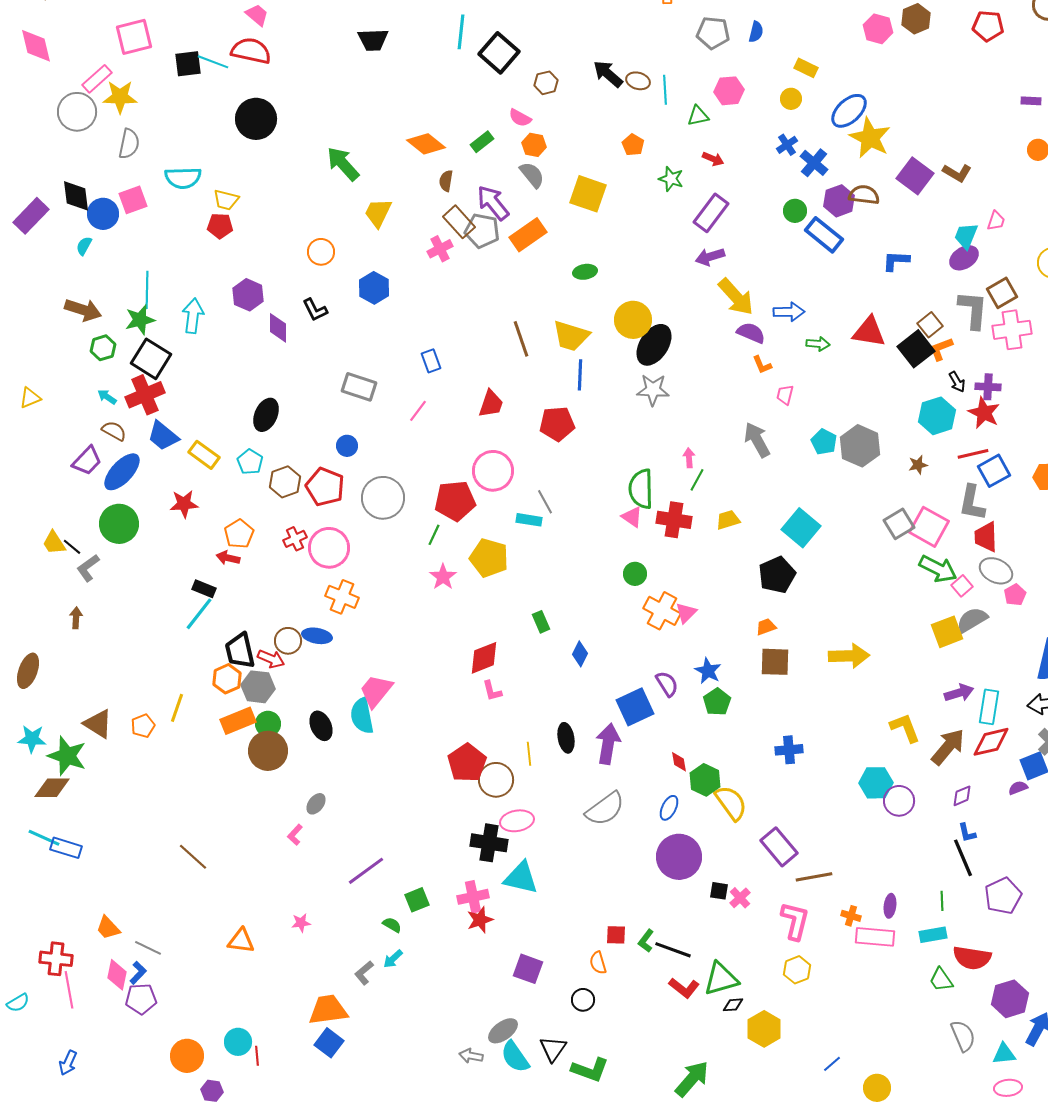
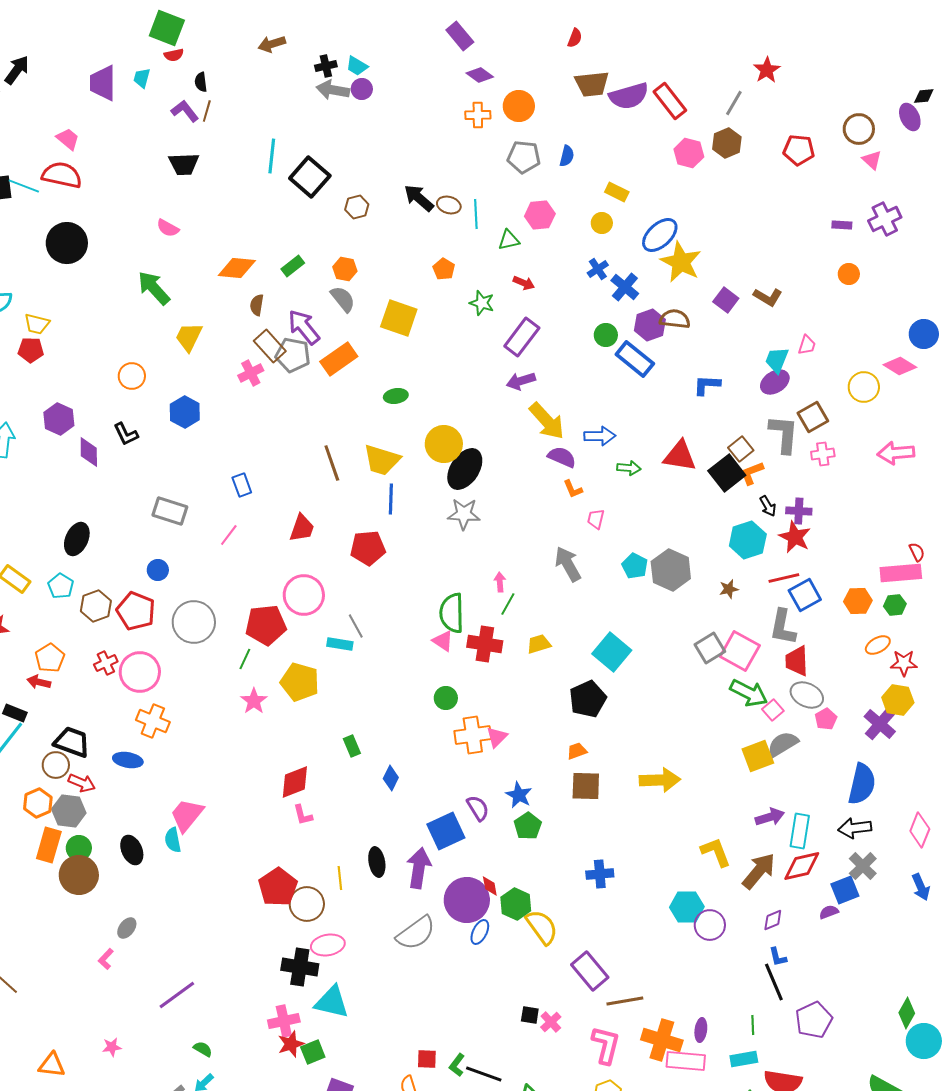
pink semicircle: (520, 118) -> (168, 228), moved
orange diamond: (426, 144) -> (237, 268), turned -33
purple square: (915, 176) -> (726, 300), size x0.7
pink cross: (1012, 330) -> (823, 454), size x0.6
orange cross: (662, 611) -> (473, 735), turned -36
brown circle: (288, 641) -> (56, 765), moved
black trapezoid: (240, 651) -> (72, 742), moved, turned 123
cyan semicircle: (362, 716) -> (173, 840), size x0.7
orange rectangle: (238, 721) -> (49, 845), turned -52
purple circle: (679, 857) -> (467, 900), moved
green square: (417, 900) -> (313, 1052), moved
orange cross: (851, 916) -> (662, 1040), size x2.0

